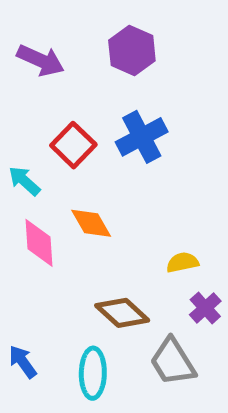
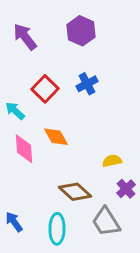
purple arrow: (41, 60) -> (25, 37), turned -152
blue cross: (142, 137) -> (87, 84), size x0.7

